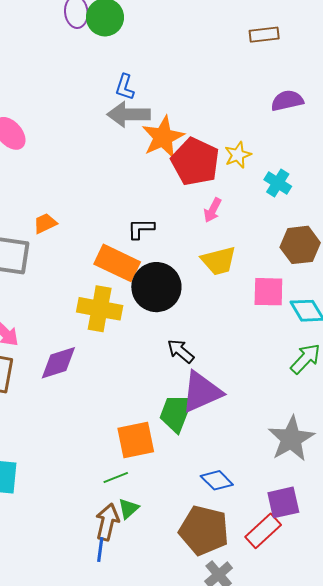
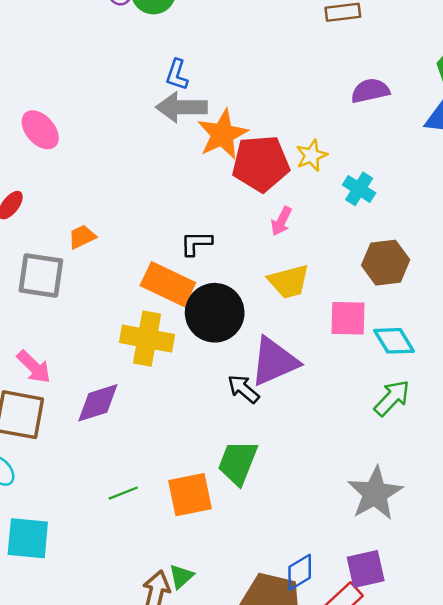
red pentagon: (195, 162) -> (261, 163), turned -30
purple triangle: (202, 392) -> (274, 361), moved
green line: (116, 478) -> (123, 493), moved
blue diamond: (217, 480) -> (300, 572), moved, turned -76

